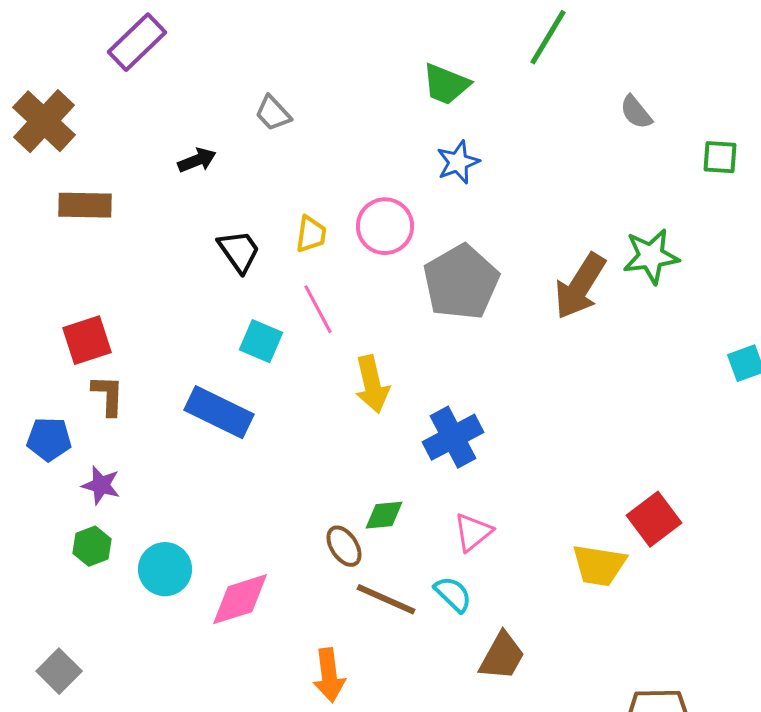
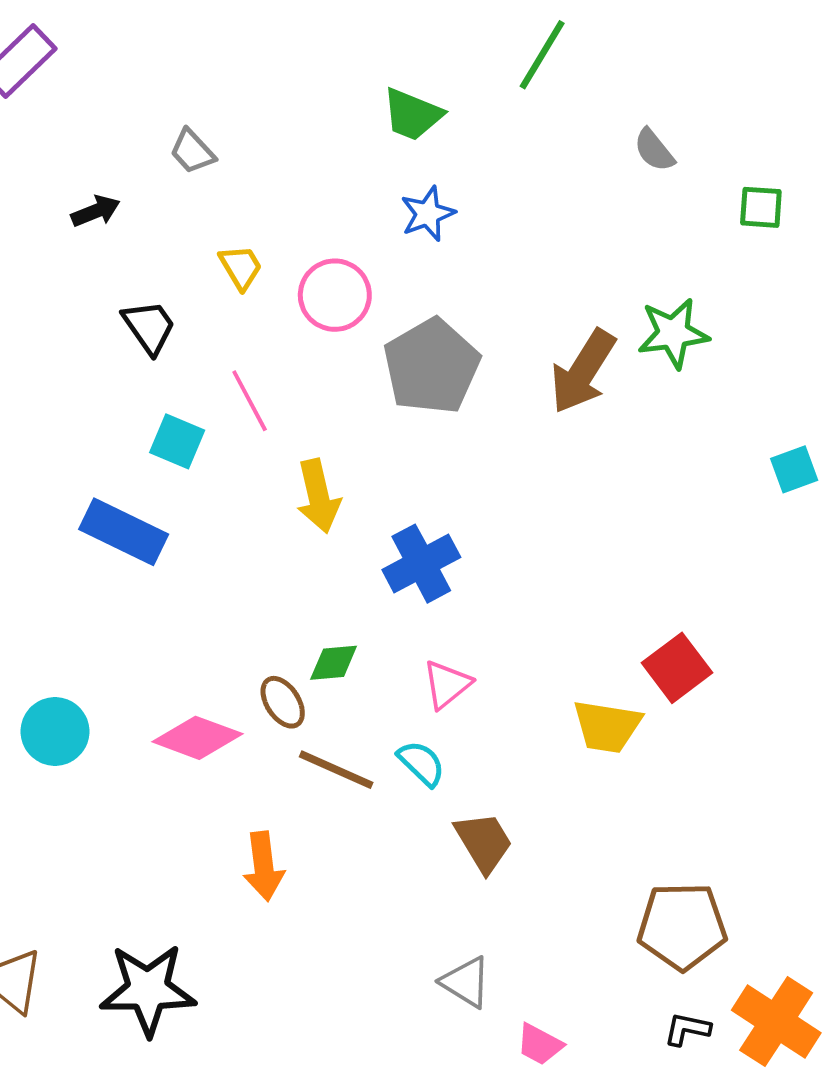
yellow trapezoid: (311, 234) -> (241, 267), moved, turned -39
pink diamond: (240, 599) -> (197, 738), moved, turned 38
brown trapezoid: (502, 656) -> (484, 842), turned -60

